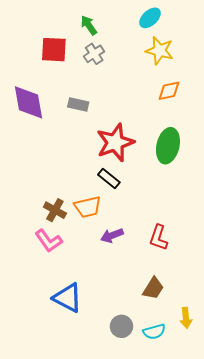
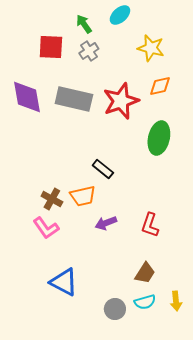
cyan ellipse: (150, 18) -> (120, 15), moved
gray rectangle: (78, 104) -> (74, 99), size x1.8
red star: (115, 143) -> (121, 101), moved
cyan semicircle: (154, 332) -> (145, 302), moved

